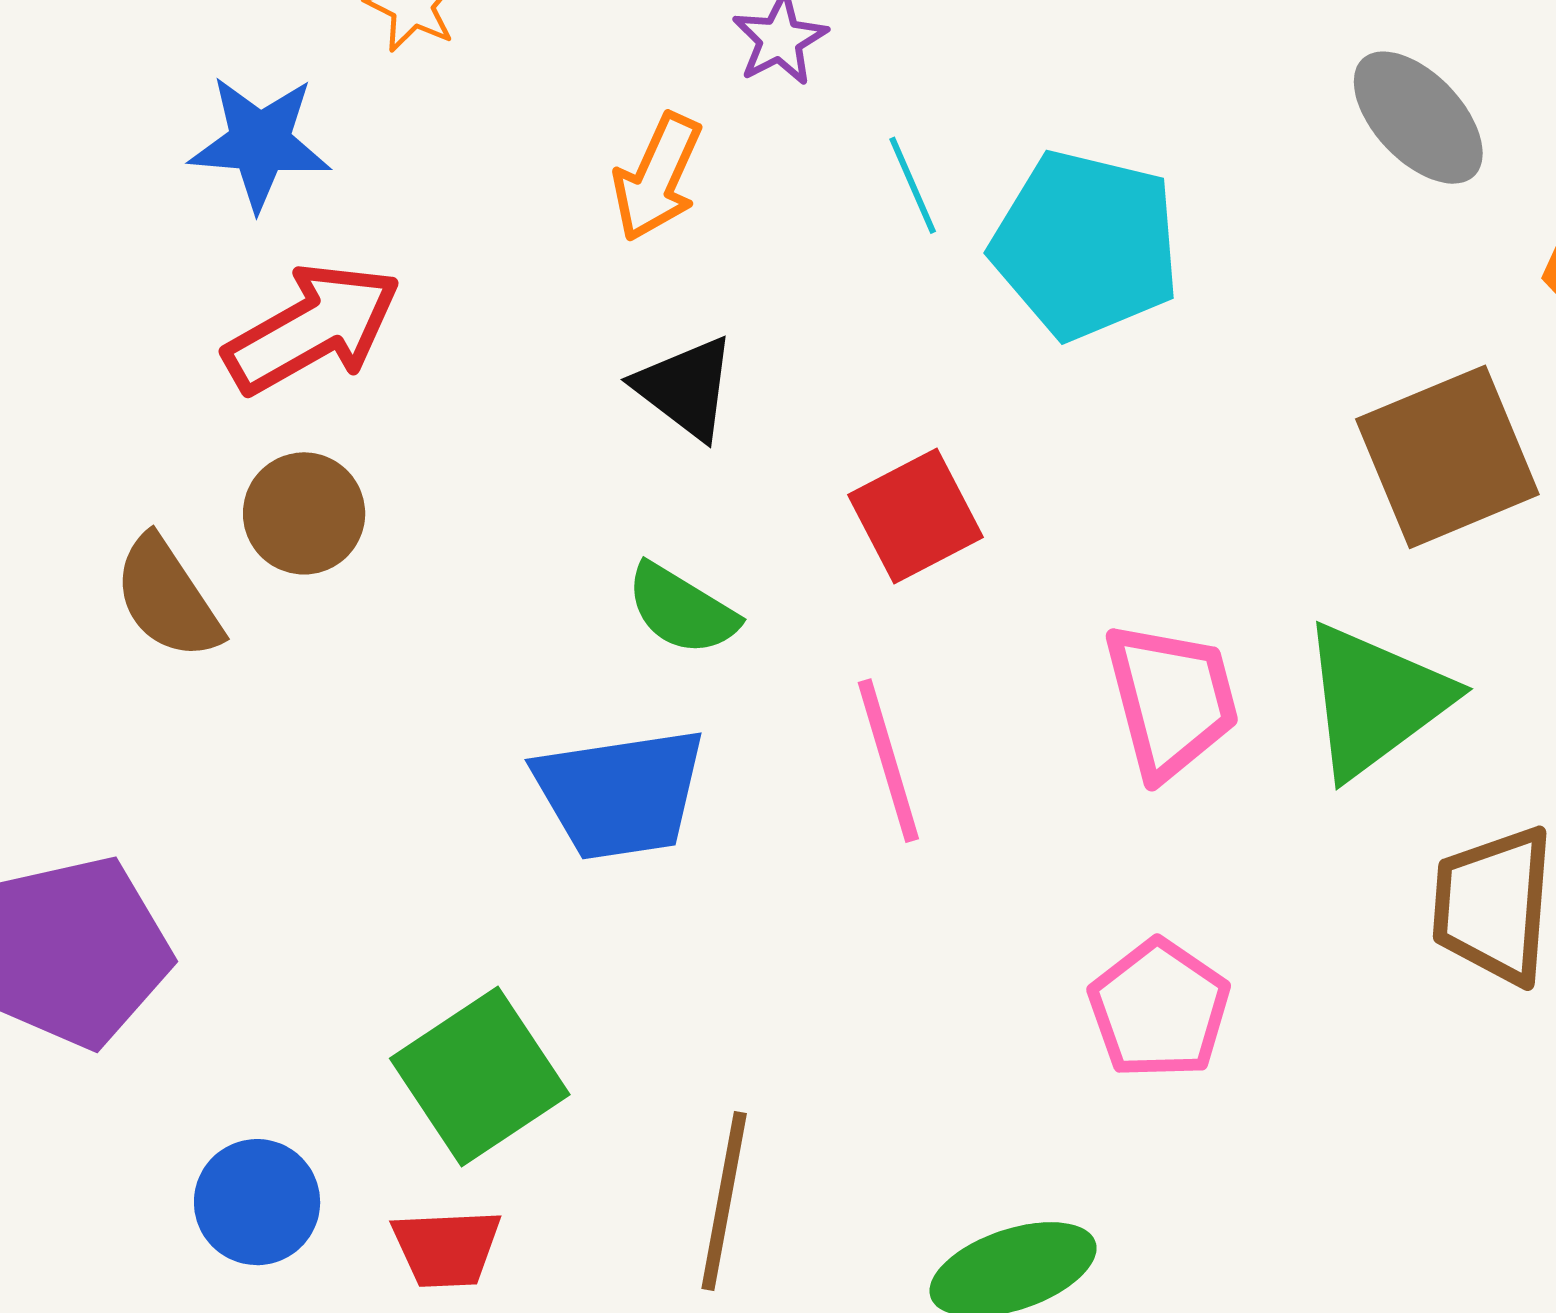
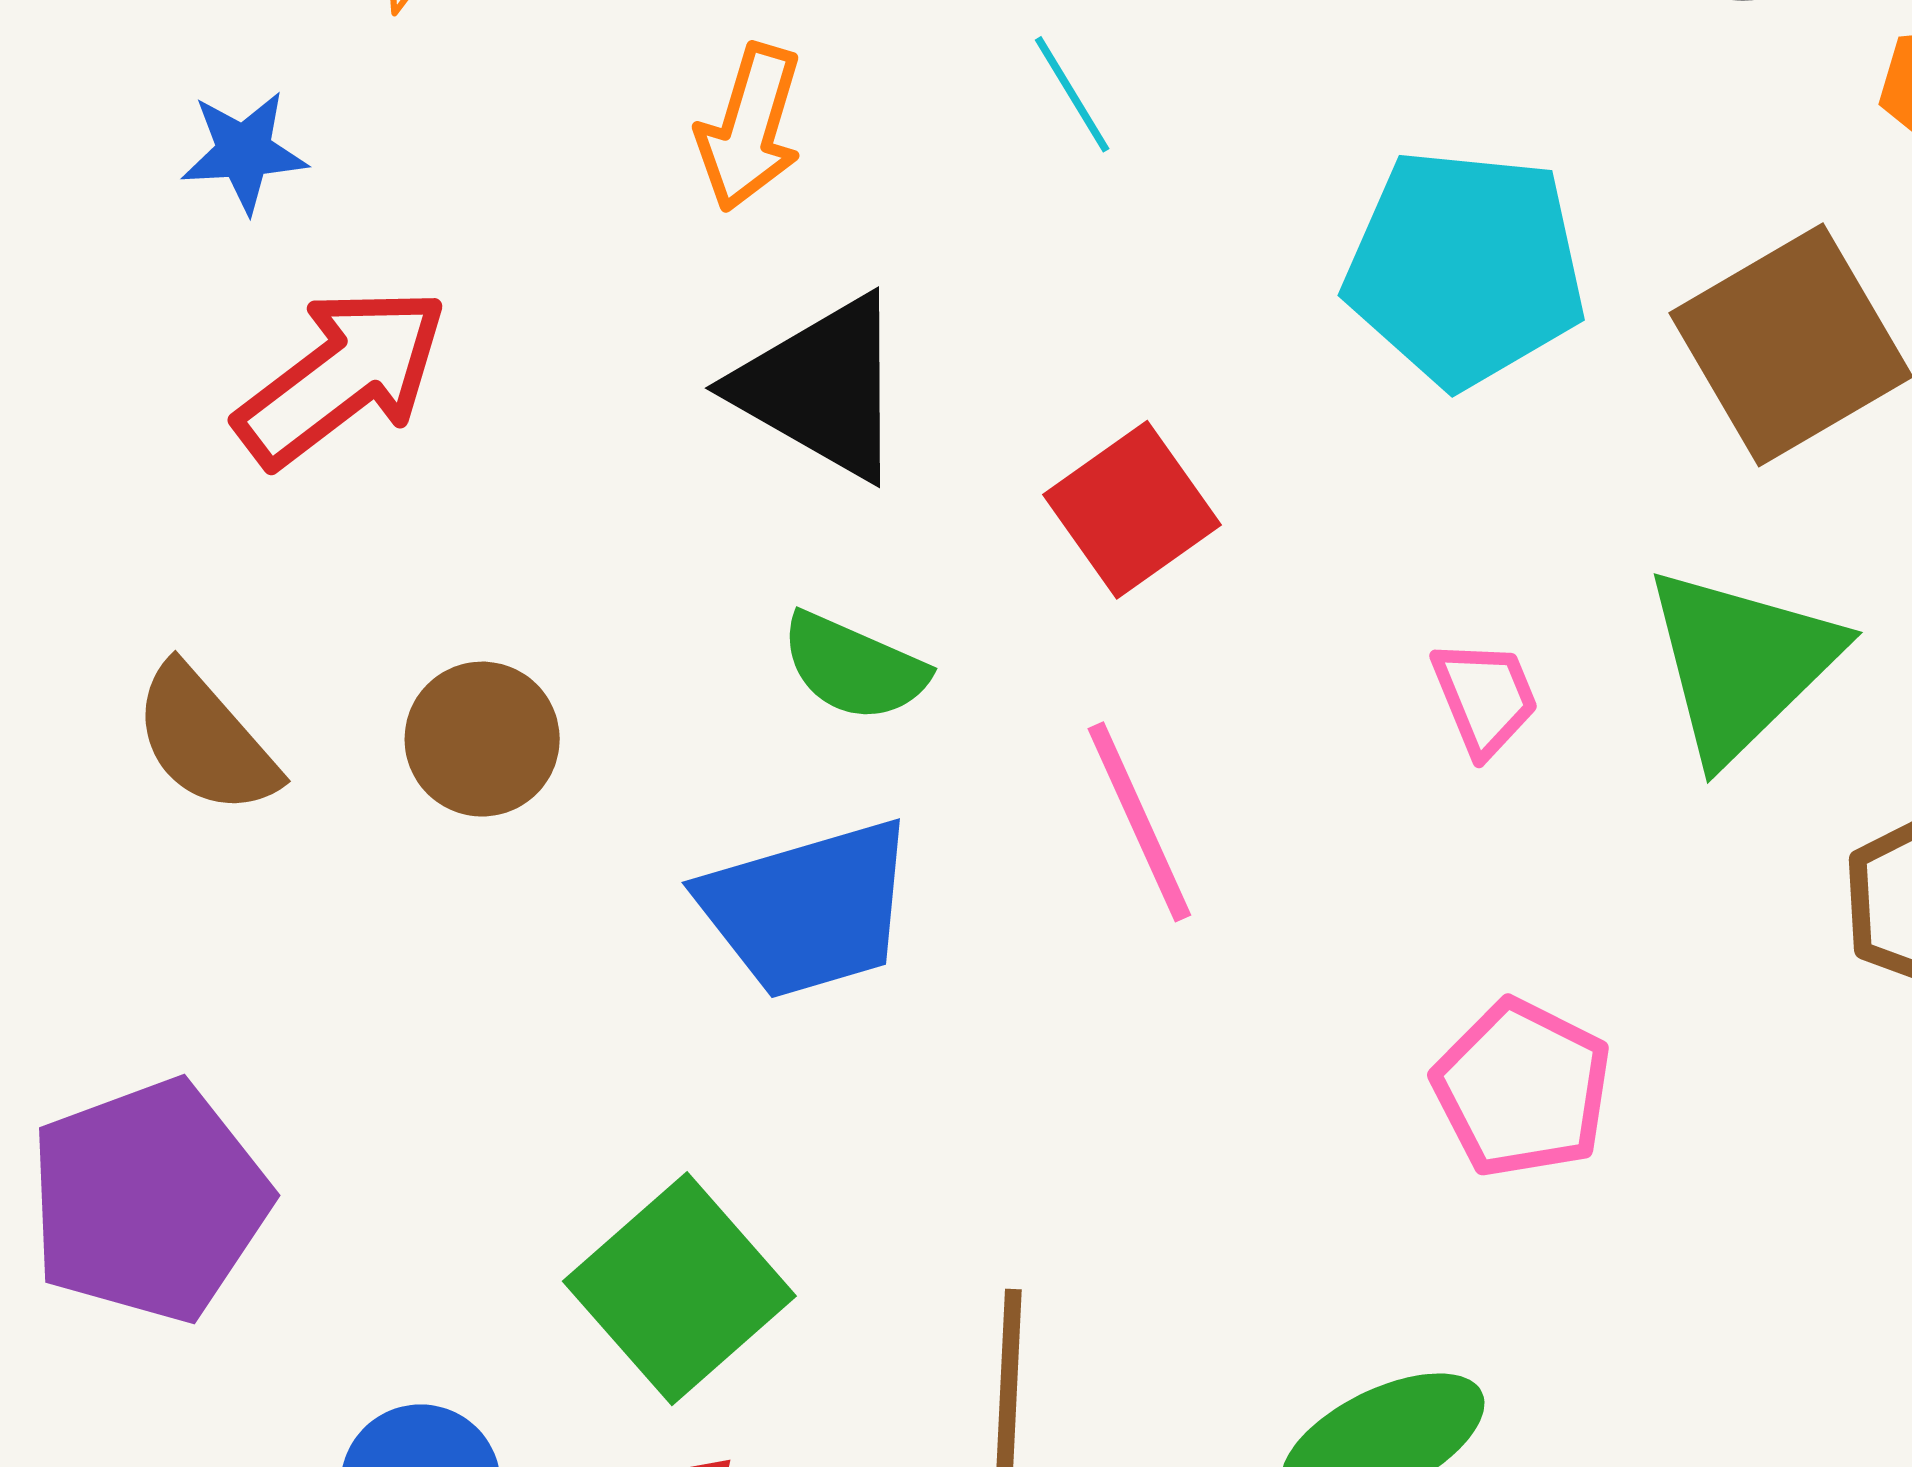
blue star: (260, 143) -> (244, 152), size x0.7
cyan pentagon: (1086, 245) -> (1465, 268), moved
black triangle: (686, 388) -> (821, 388), size x1.4
brown circle: (304, 513) -> (482, 739), moved
pink trapezoid: (1171, 700) -> (1485, 697), size x0.6

